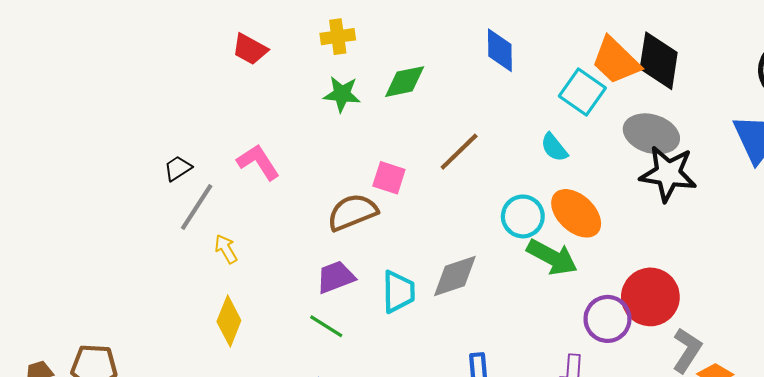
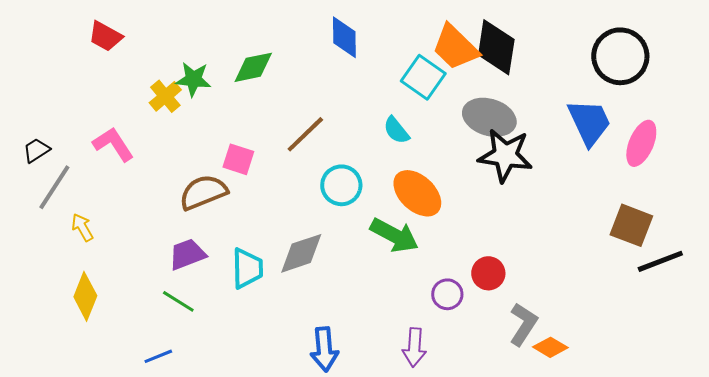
yellow cross: (338, 37) -> (165, 96), moved, turned -32
cyan circle: (523, 216) -> (341, 185), moved
red circle: (650, 297) -> (488, 273), size x0.6
purple circle: (607, 319) -> (447, 294), size x0.7

